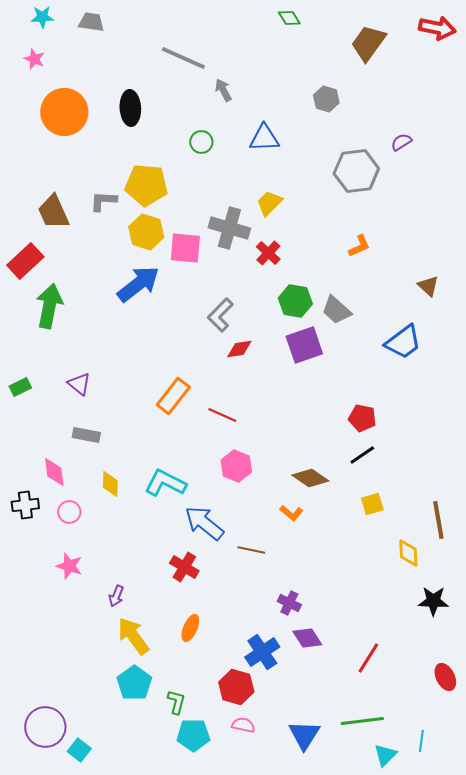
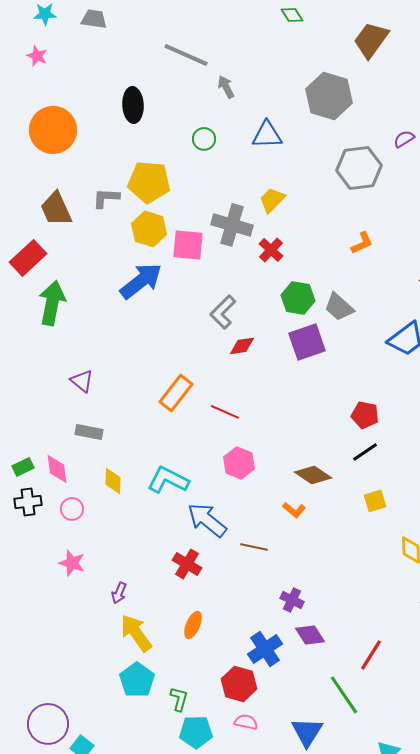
gray hexagon: (326, 99) -> (329, 96), size x1.8
orange circle: (64, 112) -> (53, 130), moved
green rectangle: (20, 387) -> (23, 467), moved
green line: (362, 721) -> (344, 695), moved, turned 63

